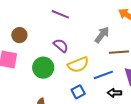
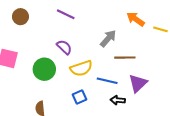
brown circle: (19, 35) -> (20, 17), moved
blue line: (103, 75) -> (107, 81), turned 30

